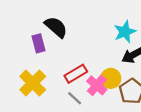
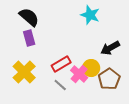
black semicircle: (56, 27) -> (29, 17), moved
cyan star: (125, 32) -> (90, 15), moved, turned -30

